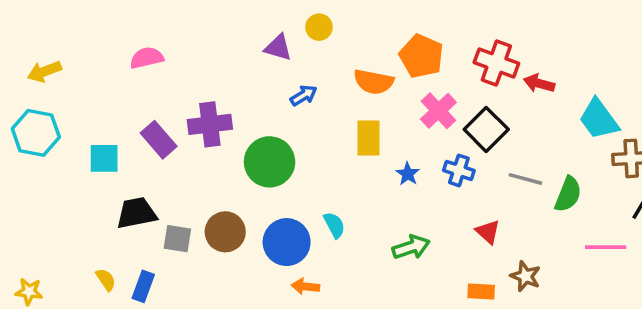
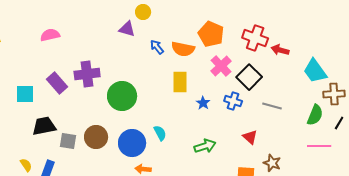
yellow circle: (319, 27) -> (143, 12), moved
blue arrow: (304, 95) -> (157, 47), moved, turned -98
green semicircle: (568, 194) -> (315, 115), moved

